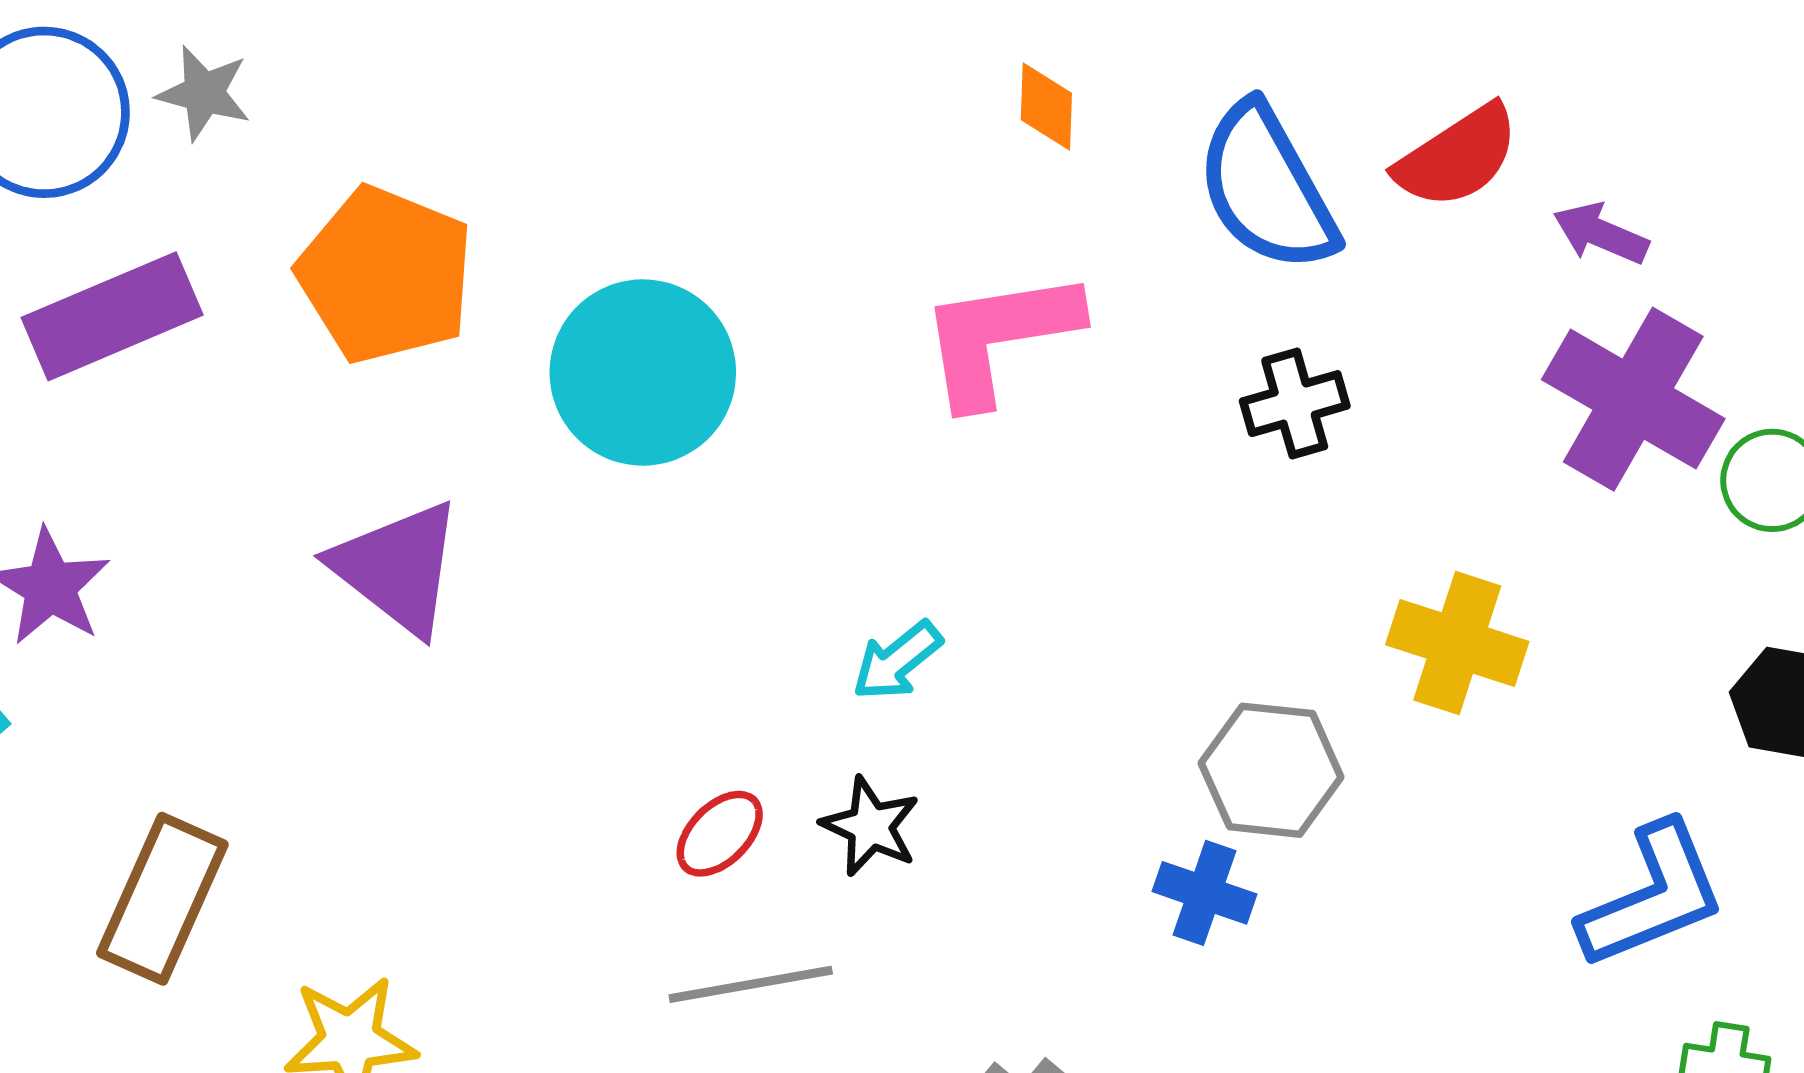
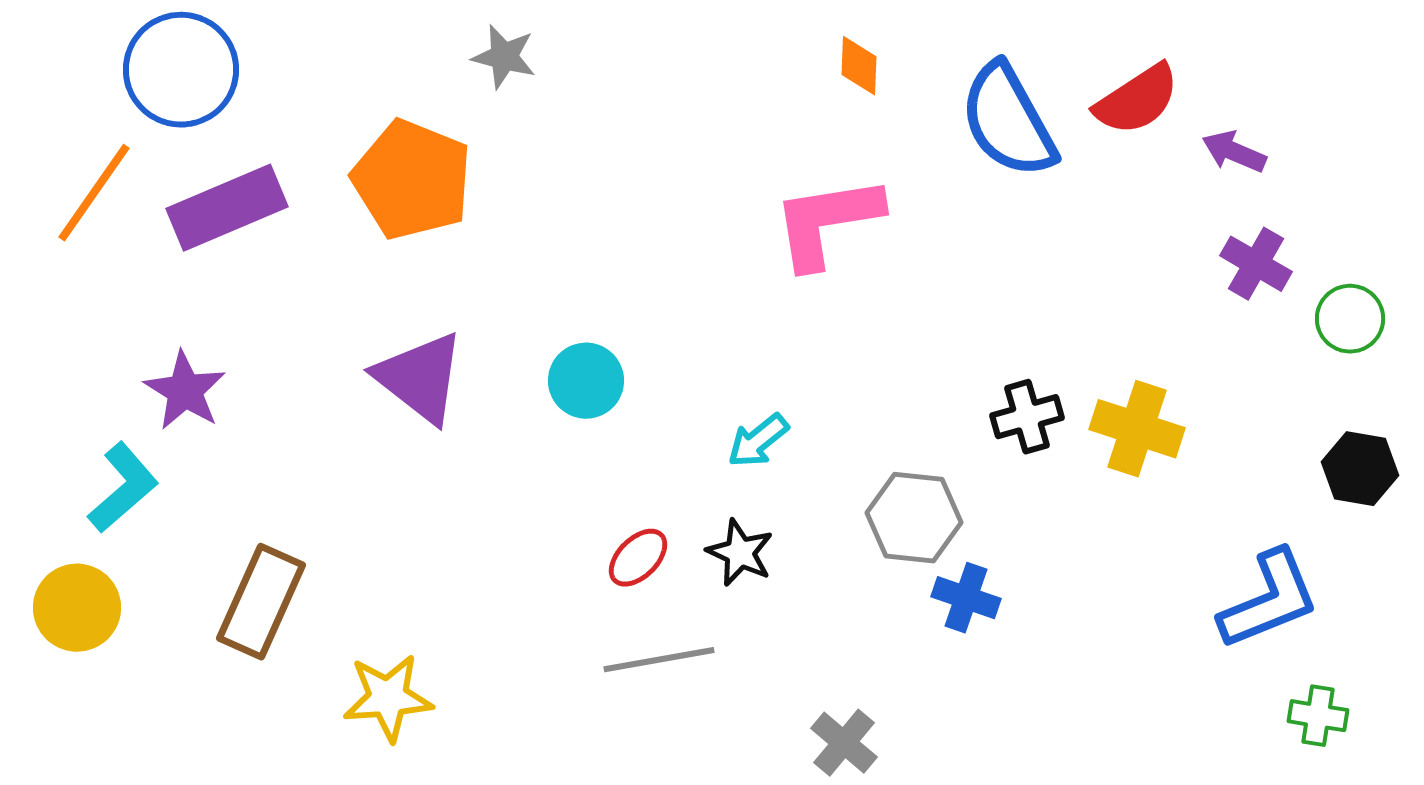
gray star: (204, 93) -> (504, 57), moved
cyan circle: (643, 373) -> (586, 381), moved, size x0.6
purple cross: (1633, 399) -> (1256, 264), size x0.6
black cross: (1295, 404) -> (1027, 417), moved
gray hexagon: (1271, 770) -> (914, 518), moved

